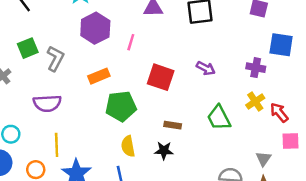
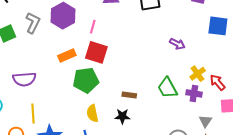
gray L-shape: (55, 58) -> (33, 23), moved
purple arrow: (206, 68) -> (177, 44), moved
purple cross: (256, 68) -> (194, 93), moved
red square: (161, 77) -> (96, 52), moved

